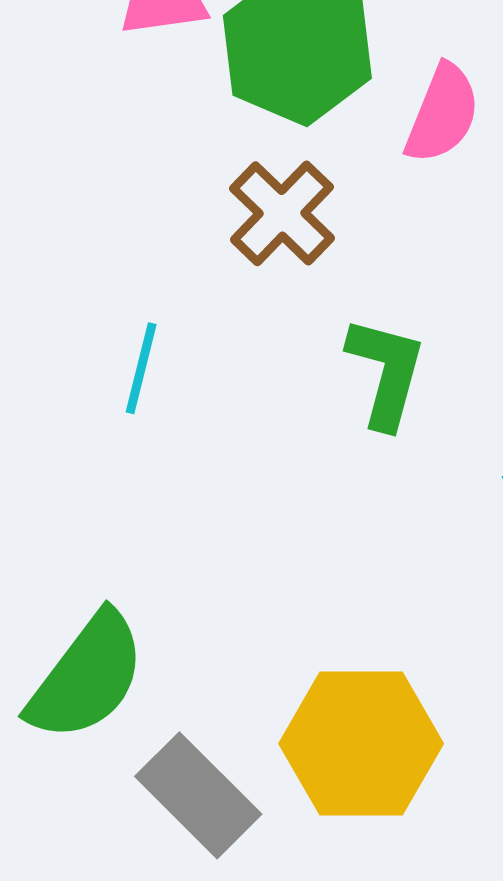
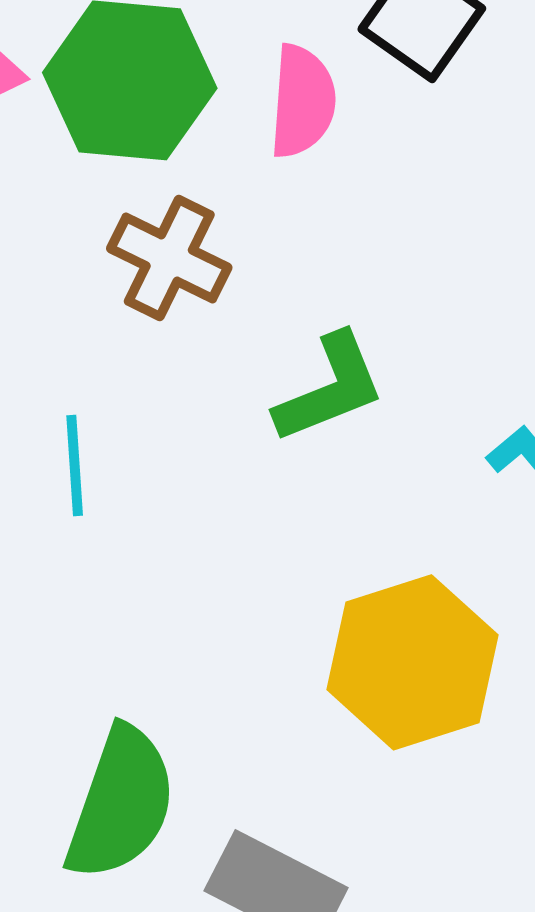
green L-shape: (386, 372) -> (330, 388), turned 71
yellow hexagon: (361, 744) -> (413, 662), moved

